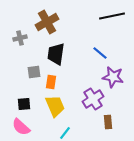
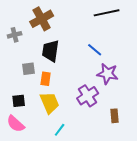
brown rectangle: (108, 122) -> (115, 116), moved

